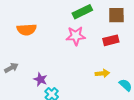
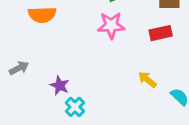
yellow arrow: (102, 73) -> (147, 80), turned -136

